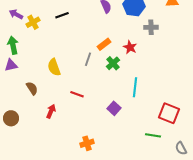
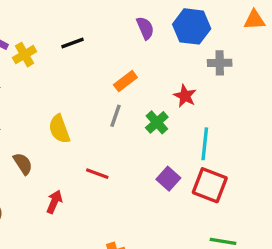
orange rectangle: (104, 44) -> (125, 81), moved
cyan line: (135, 87) -> (205, 144), moved
purple square: (114, 108) -> (168, 179), moved
red square: (169, 113) -> (210, 185), moved

